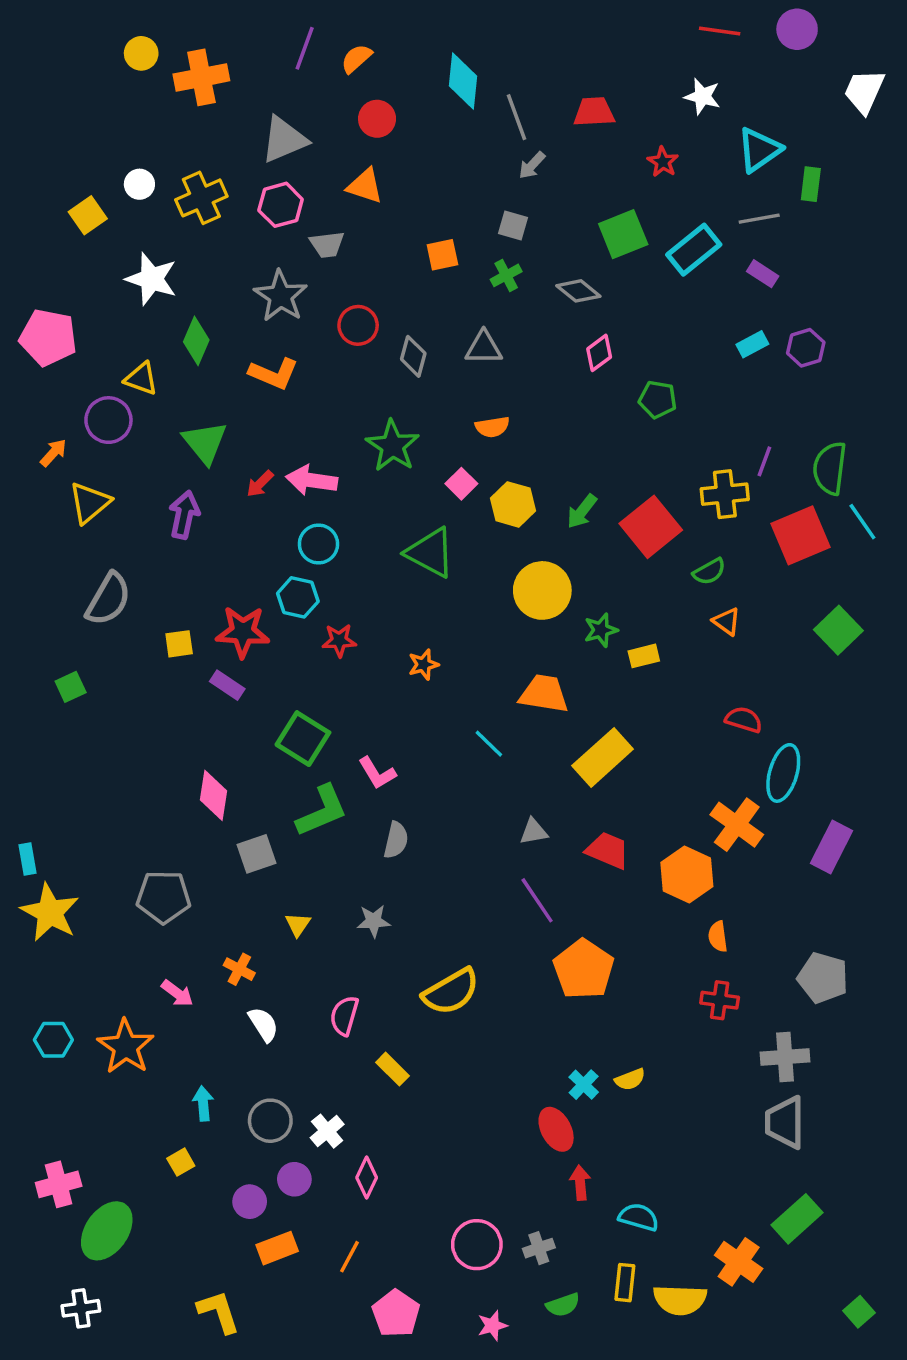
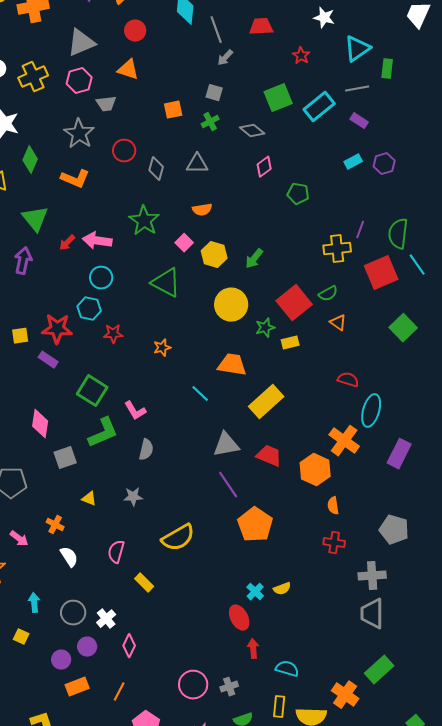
red square: (651, 527) -> (294, 303), moved
gray triangle: (534, 831) -> (226, 445), size x1.6
yellow triangle: (298, 924) -> (89, 499), turned -42
yellow square: (181, 1162) -> (21, 637), turned -35

